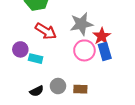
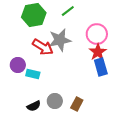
gray star: (81, 24) -> (60, 40), moved
pink circle: (84, 50) -> (97, 34), moved
brown rectangle: (80, 89) -> (77, 104), turned -64

